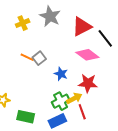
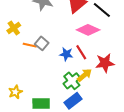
yellow cross: (23, 23) -> (14, 28), moved
red star: (88, 83) -> (105, 63), moved
red line: (82, 112) -> (81, 52), moved

